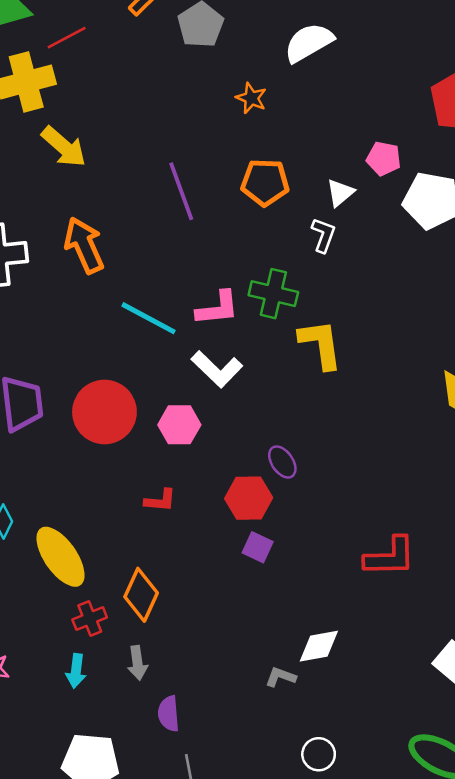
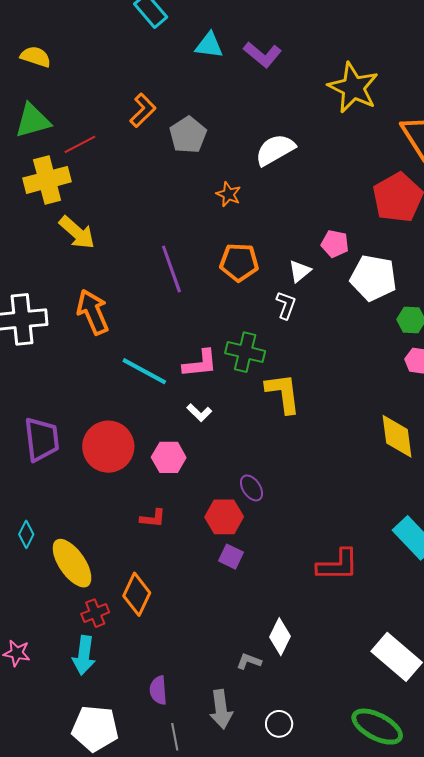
white L-shape: (217, 369) -> (199, 413), size x0.6
white diamond: (319, 646) -> (280, 637), turned -54
gray arrow: (137, 663) -> (221, 709), moved, size x1.4
cyan arrow: (76, 671) -> (84, 655), size x1.4

